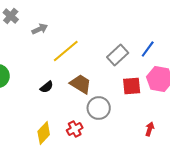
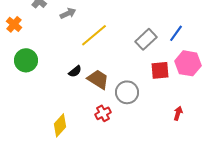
brown trapezoid: (81, 84) -> (98, 79), moved
yellow diamond: (44, 133) -> (60, 125), moved

